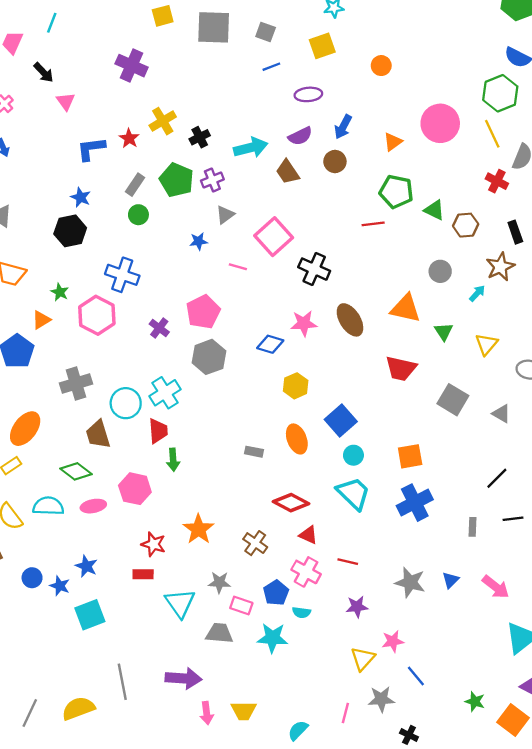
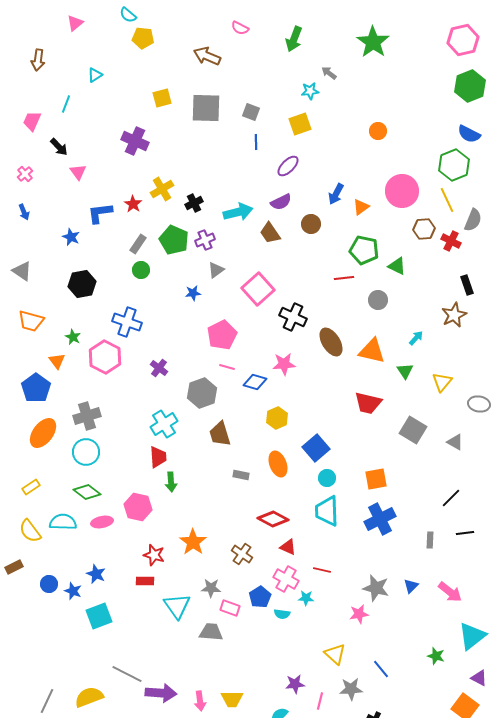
orange circle: (381, 66) -> (378, 131), moved
blue line: (271, 67) -> (256, 142), turned -70
purple ellipse: (308, 94) -> (288, 166), turned -40
blue arrow: (343, 127) -> (336, 194), moved
blue star: (81, 197) -> (71, 237), moved
brown hexagon: (466, 225) -> (424, 229), moved
pink line: (238, 267) -> (227, 367), moved
gray circle: (440, 271) -> (378, 300), moved
cyan arrow: (477, 293) -> (416, 338), moved
pink pentagon: (203, 312) -> (222, 335), moved
orange triangle: (41, 320) -> (57, 361), turned -36
brown ellipse: (350, 320) -> (331, 342), moved
cyan circle: (126, 403) -> (86, 452), moved
orange ellipse: (25, 429) -> (43, 433), moved
brown trapezoid: (98, 434) -> (220, 434), moved
cyan trapezoid: (353, 493) -> (327, 511), turned -136
purple star: (357, 607) -> (295, 684), moved
cyan star: (273, 638) -> (306, 598), moved, size x0.6
pink star: (393, 641) -> (359, 614), moved
yellow triangle: (363, 659) -> (335, 654), turned -30
purple arrow: (184, 678) -> (161, 693), moved
gray line: (122, 682) -> (127, 674), turned -52
green star: (475, 701) -> (436, 656), moved

